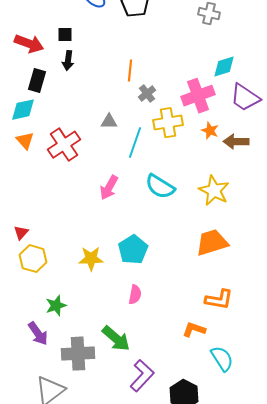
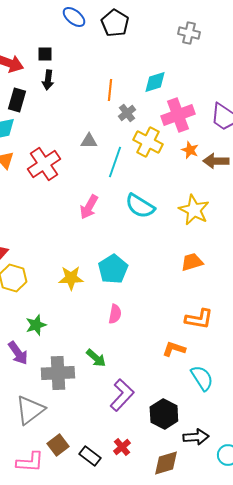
cyan diamond: (224, 67) -> (155, 82), moved
yellow cross: (168, 123) -> (148, 142), turned 36
orange trapezoid: (212, 243) -> (192, 262), size x0.7
green arrow: (116, 339) -> (96, 358), size x0.7

